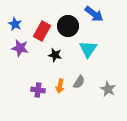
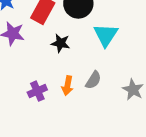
purple cross: (38, 90) -> (37, 91), turned -32

